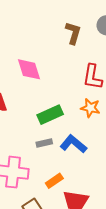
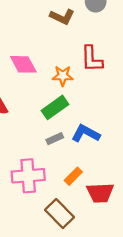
brown L-shape: (73, 33) -> (62, 17), turned 110
orange star: (90, 108) -> (63, 76), moved

